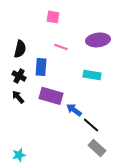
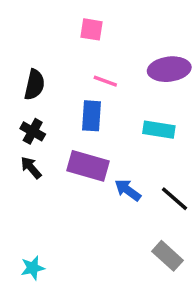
blue rectangle: (41, 67) -> (91, 116), moved
black line: (91, 125) -> (174, 199), moved

